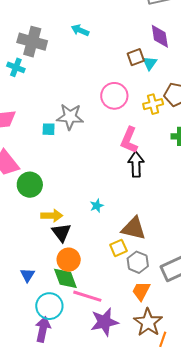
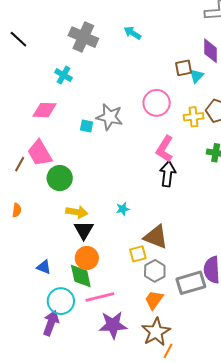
cyan cross: (16, 67) -> (63, 75), moved
blue triangle: (27, 275) -> (44, 267), turned -49
pink line: (87, 296) -> (100, 297), turned -40

